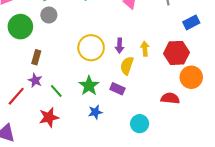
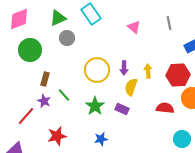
gray circle: (49, 15) -> (67, 38), moved
green line: (56, 91) -> (64, 95), moved
red semicircle: (170, 98) -> (165, 108), moved
blue star: (95, 112) -> (101, 139), moved
cyan circle: (140, 124) -> (182, 139), moved

